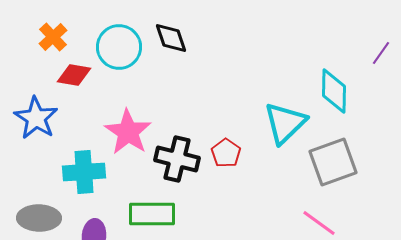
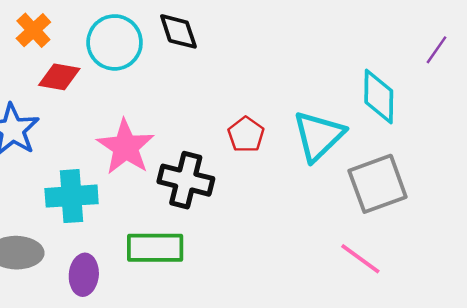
red pentagon: (226, 153) -> (246, 135), moved

